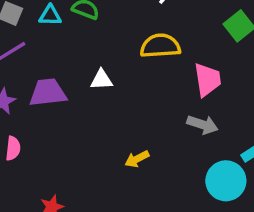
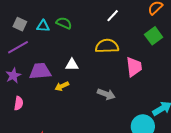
gray arrow: (203, 125) -> (106, 94), moved
yellow arrow: (137, 159) -> (62, 86), moved

